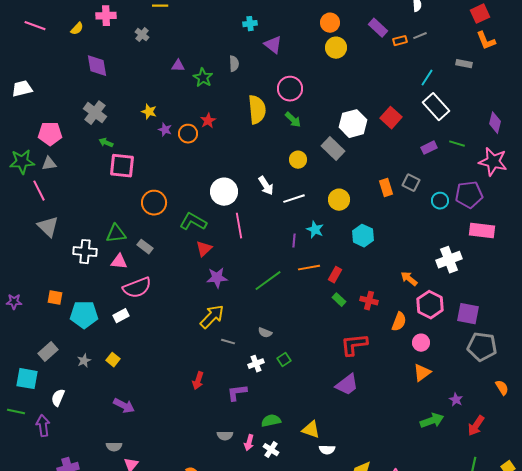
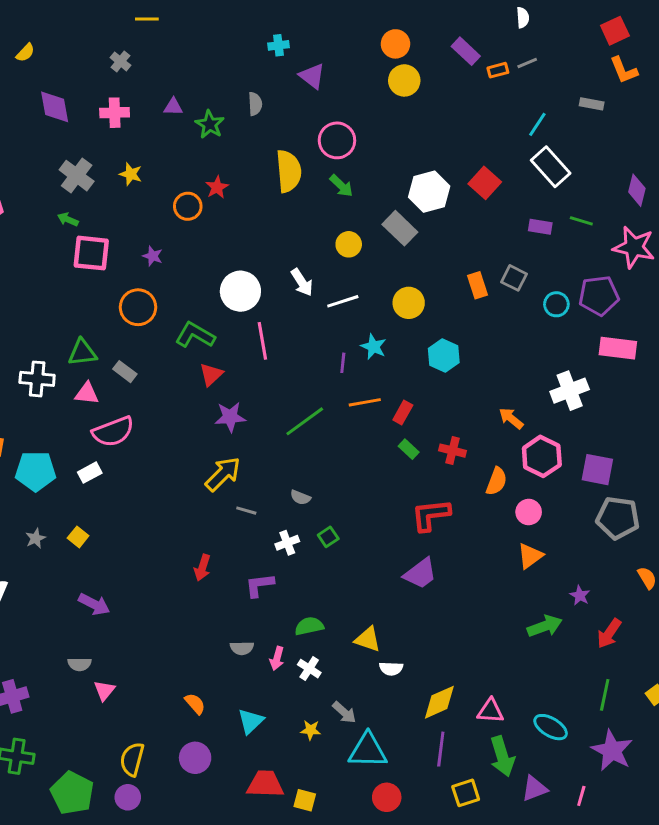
pink cross: (106, 16) -> (115, 113), moved
gray cross: (95, 113) -> (77, 176), moved
purple star: (165, 130) -> (153, 256), moved
purple rectangle: (429, 148) -> (540, 227), turned 35

